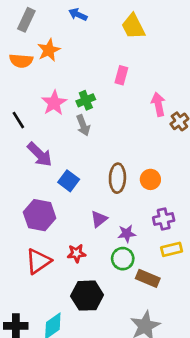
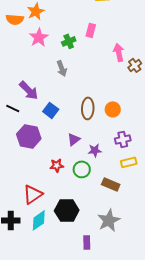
green cross: (86, 100) -> (69, 41), moved
pink star: (54, 103) -> (39, 37), moved
black line: (18, 120) -> (13, 108), moved, turned -32
green circle: (123, 259) -> (82, 169), moved
red triangle: (38, 261) -> (33, 194), moved
black hexagon: (87, 296) -> (67, 210), moved

